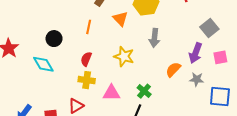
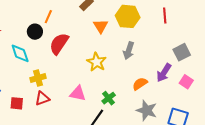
orange line: (89, 27) -> (48, 17), moved
pink square: (220, 57) -> (186, 82), turned 32
red semicircle: (86, 59) -> (59, 44), moved, size x1.6
gray star: (197, 79) -> (147, 110), moved, size x1.5
yellow cross: (87, 80) -> (38, 78), moved, turned -35

